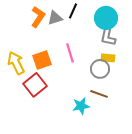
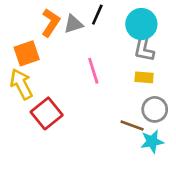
orange square: (42, 60) -> (27, 53), moved
gray circle: (100, 69) -> (155, 109), moved
cyan star: (81, 106) -> (152, 141), moved

